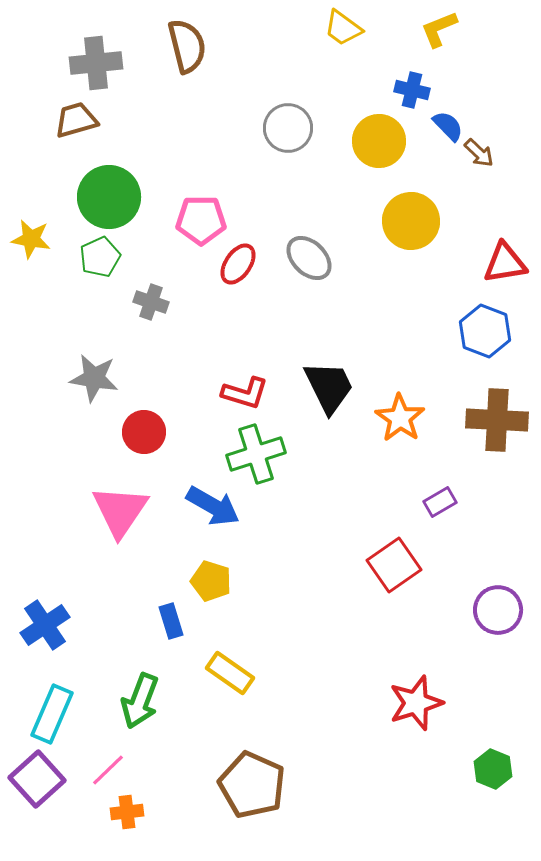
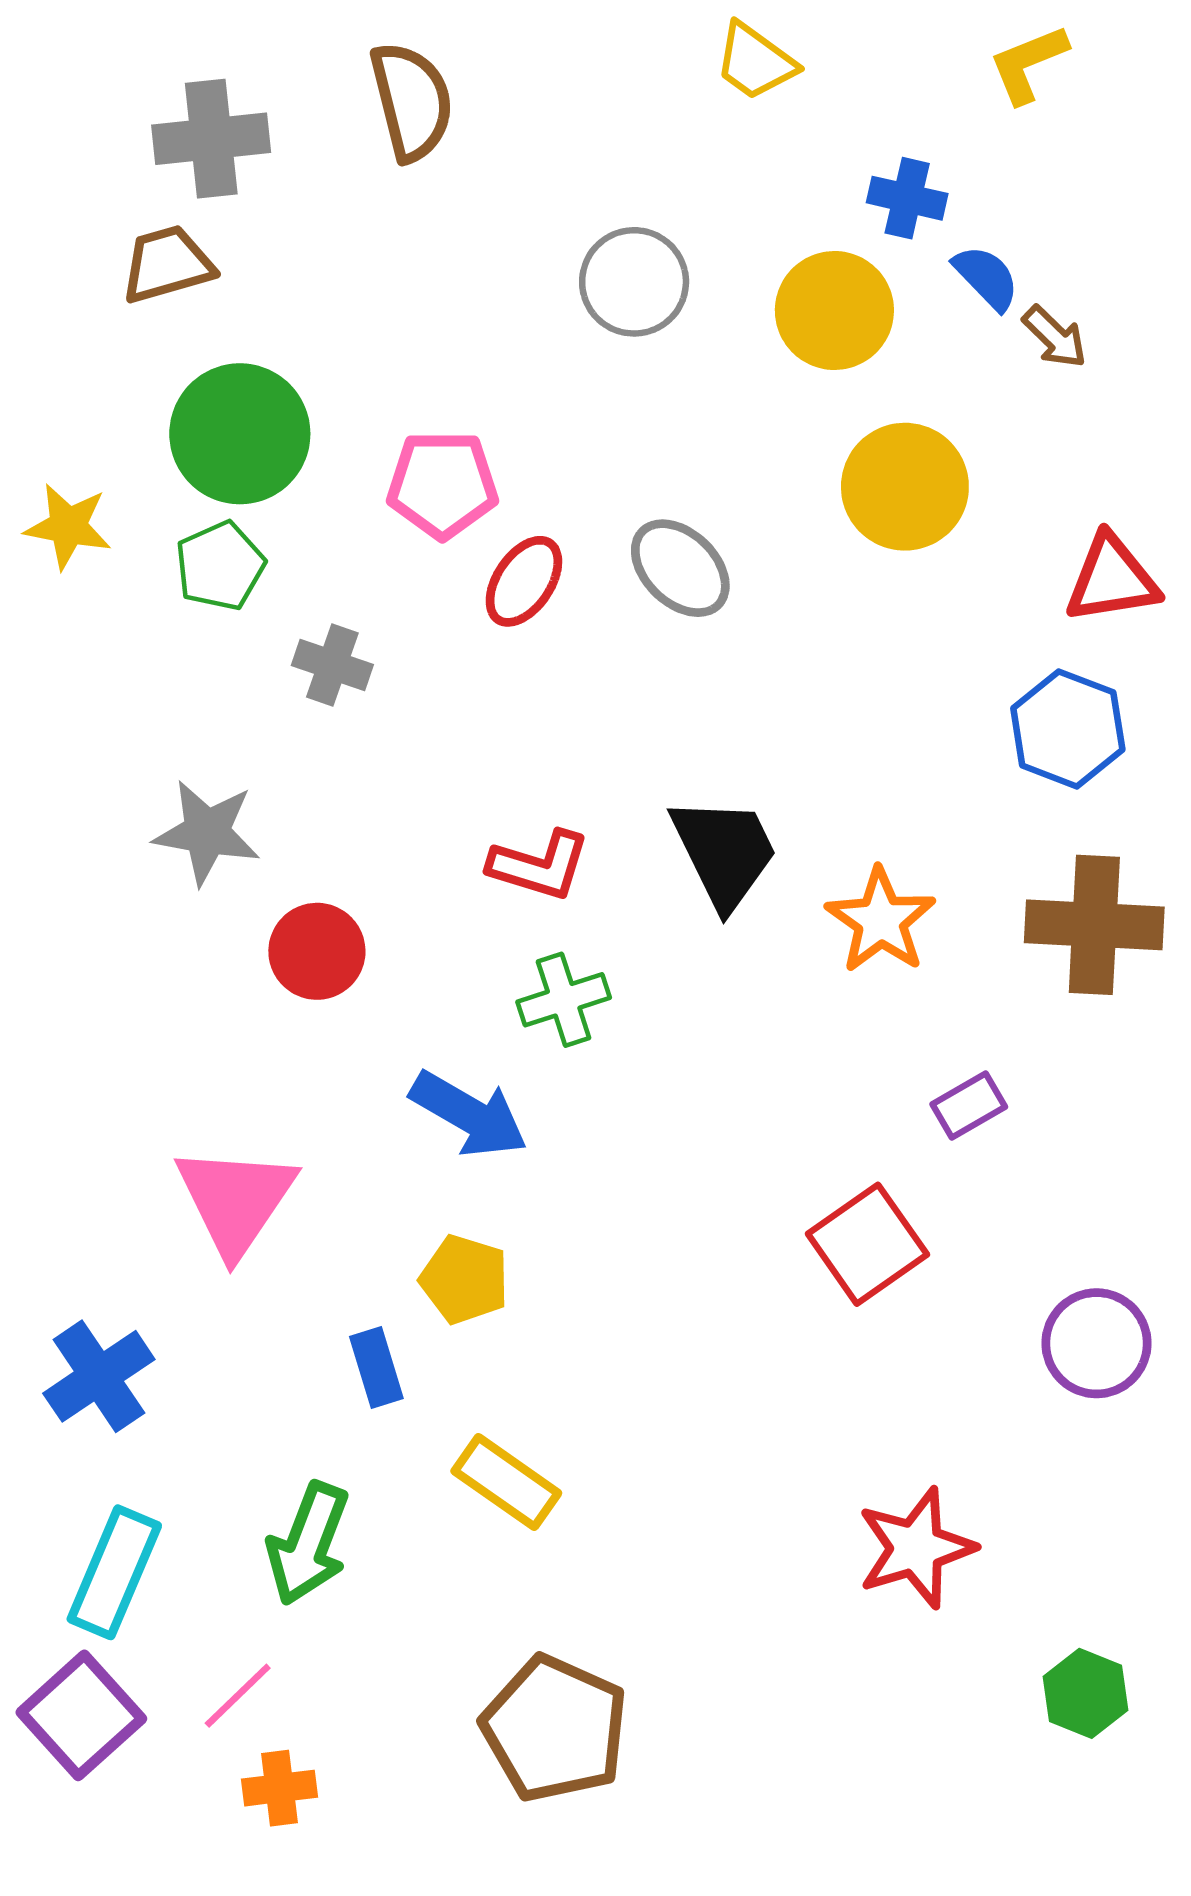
yellow L-shape: (439, 29) -> (1028, 64), moved
green cross: (256, 454) -> (564, 1000), size x0.7
pink triangle: (120, 511) -> (235, 1200), moved

